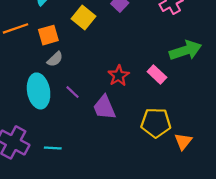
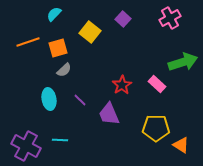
cyan ellipse: (39, 91) -> (49, 99), size x0.7
orange triangle: (183, 141) -> (181, 145), turned -36
cyan line: (53, 148) -> (60, 140), moved

